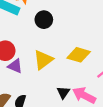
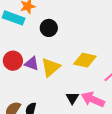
purple triangle: (15, 66) -> (32, 63), moved

